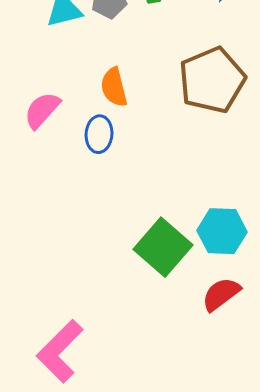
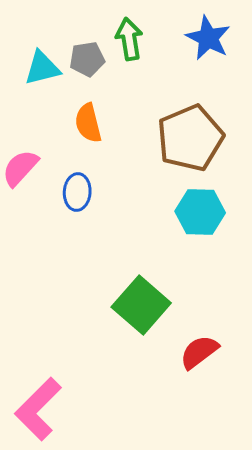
orange semicircle: (114, 87) -> (88, 123), moved
cyan hexagon: (222, 231) -> (200, 212), moved

